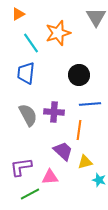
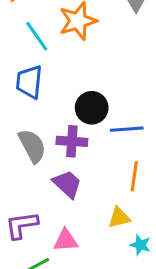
black circle: (79, 75) -> (92, 108), moved
orange line: (79, 130) -> (134, 176), moved
purple trapezoid: (63, 151) -> (67, 184), moved

